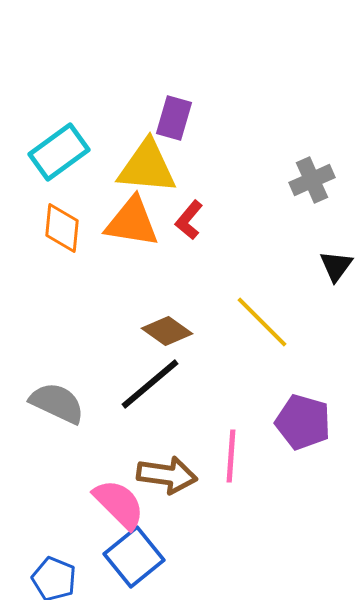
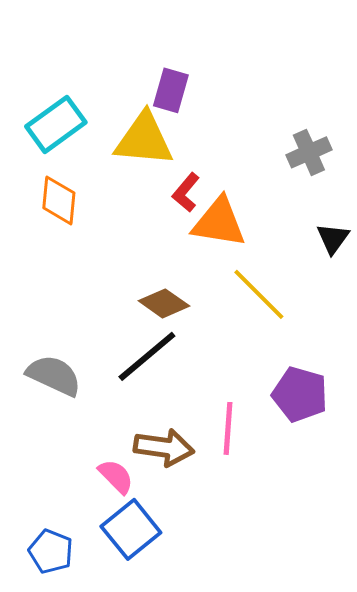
orange triangle: (132, 222) -> (219, 222), moved
pink semicircle: (119, 504) -> (116, 476), size x0.7

